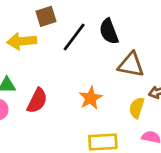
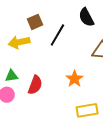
black semicircle: (109, 31) -> (86, 17), moved

